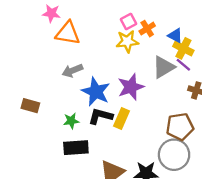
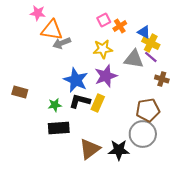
yellow star: (127, 41) -> (103, 49), moved
gray triangle: (164, 67) -> (134, 59), turned 40
gray arrow: (72, 71) -> (62, 43), moved

